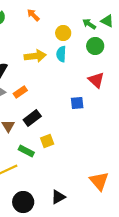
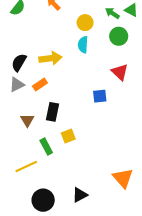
yellow arrow: (35, 56) -> (50, 58), moved
black rectangle: (32, 118) -> (53, 112), turned -42
green rectangle: (26, 151) -> (46, 147), turned 35

